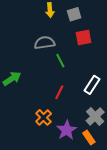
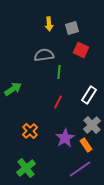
red square: (84, 37) -> (81, 50), turned 35
green line: (60, 61) -> (59, 72), turned 32
orange cross: (44, 117) -> (30, 131), moved

